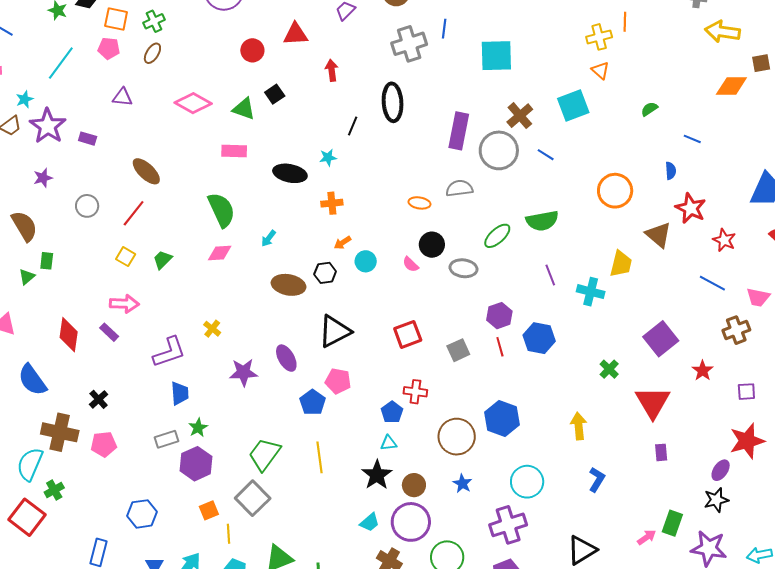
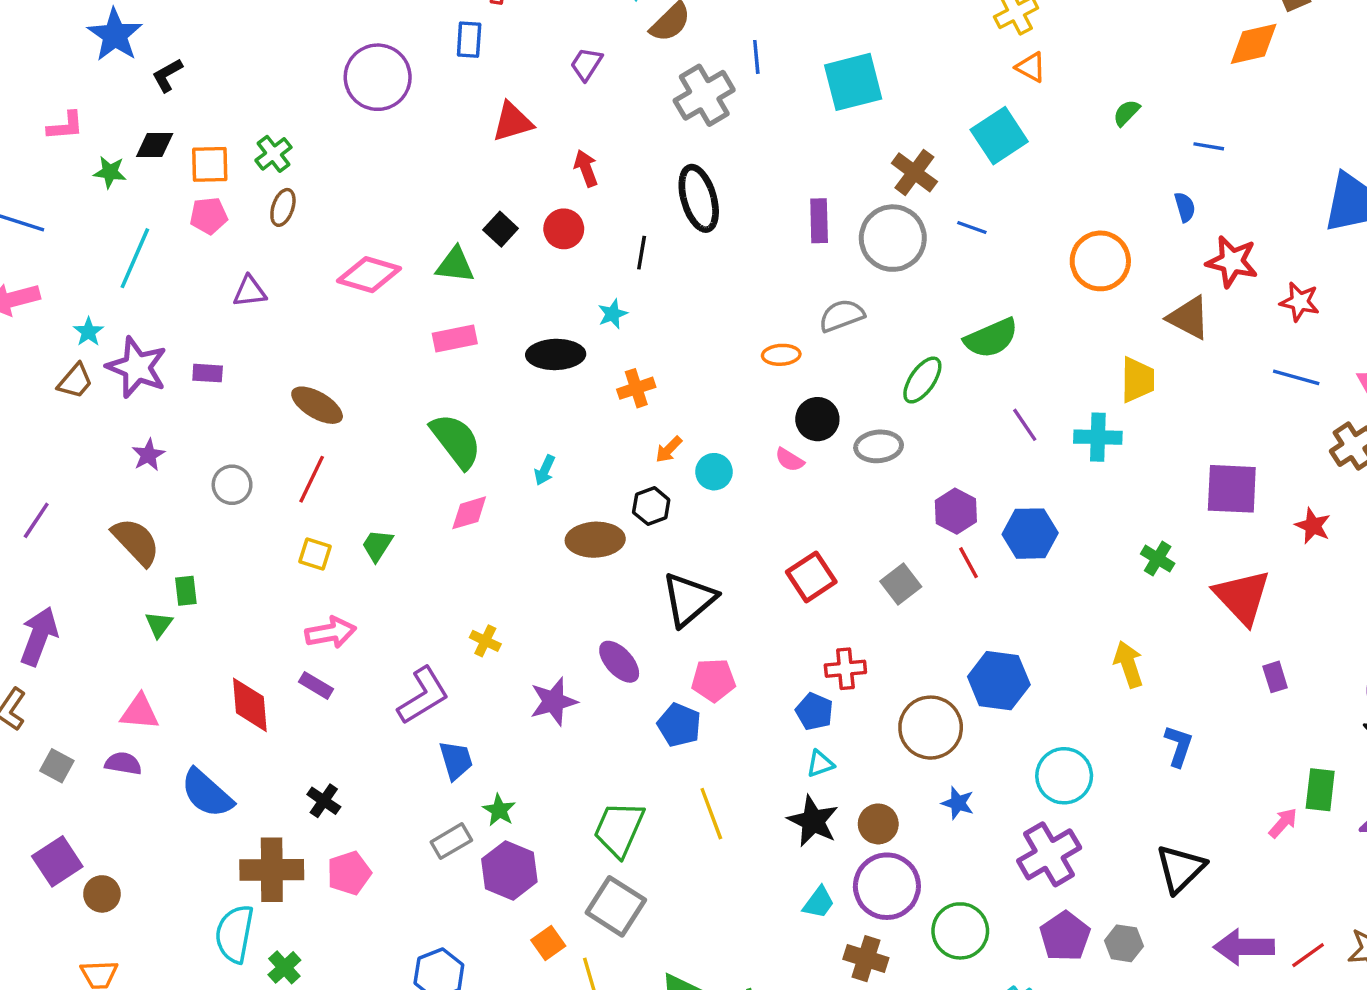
red circle: (252, 50) -> (564, 229), moved
purple rectangle: (459, 131) -> (819, 221), size x0.7
purple square: (661, 339) -> (1232, 489), turned -36

